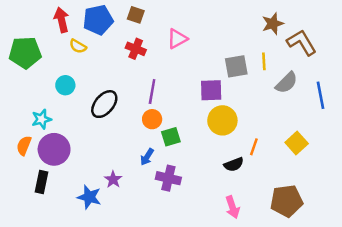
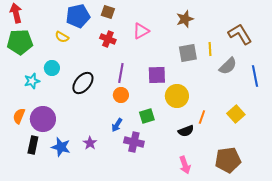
red arrow: (62, 20) -> (16, 13), moved
brown star: (273, 24) -> (185, 19), moved
purple square: (211, 90) -> (157, 75), moved
cyan star: (41, 119) -> (32, 81), moved
green square: (171, 137) -> (147, 116), moved
blue star: (89, 197) -> (61, 147), moved

